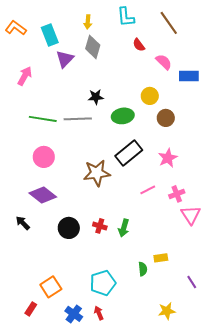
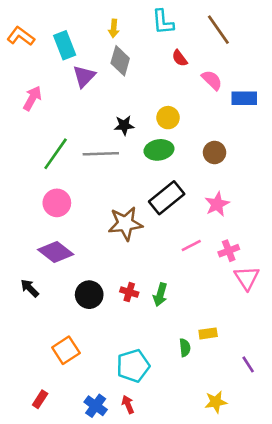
yellow circle: (150, 96) -> (168, 118), moved
green line: (43, 119) -> (56, 154), turned -64
orange square: (51, 287) -> (66, 350), moved

